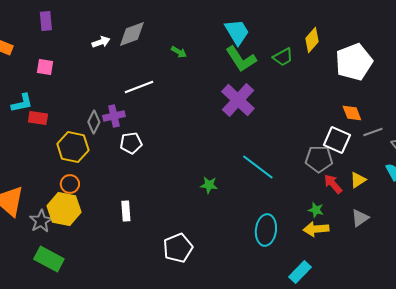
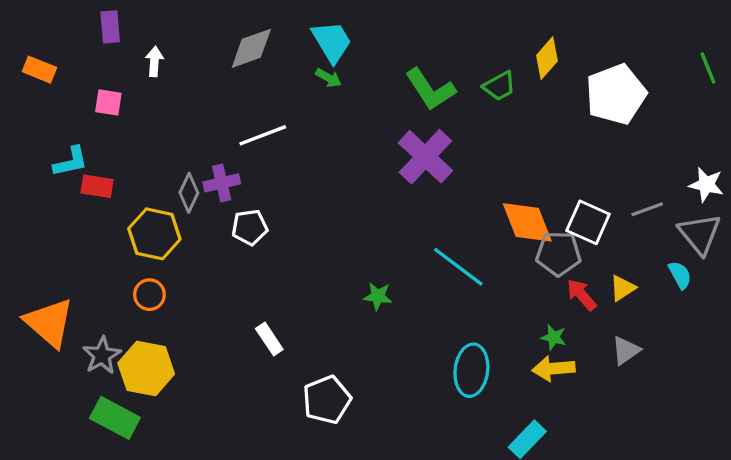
cyan trapezoid: (237, 32) -> (332, 42), moved
white arrow: (101, 42) -> (154, 61), moved, turned -66
orange diamond: (352, 113) -> (527, 222), moved, size x1.6
yellow hexagon: (64, 209) -> (146, 369), moved
white rectangle: (126, 211) -> (269, 339), moved, turned -30

